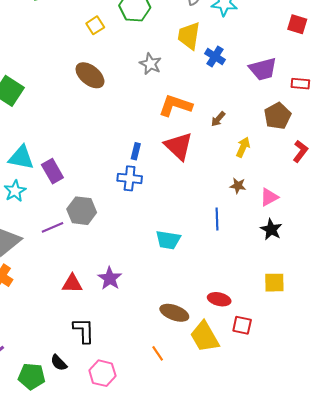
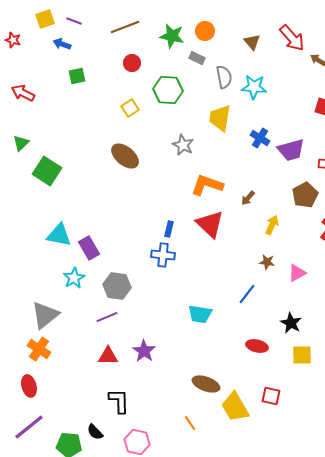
blue cross: (215, 57) -> (260, 138), moved
cyan star: (15, 191) -> (74, 278), moved
blue line: (217, 219) -> (247, 294), turned 40
purple line: (52, 227) -> (107, 317), moved
black star: (271, 229) -> (291, 323), moved
red ellipse: (219, 299) -> (257, 346), moved

